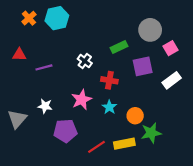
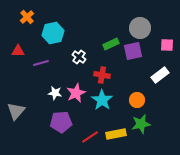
cyan hexagon: (57, 18) -> (53, 33), moved
pink square: (170, 48) -> (167, 45), moved, turned 32
purple square: (143, 66) -> (133, 51), moved
white star: (45, 106) -> (55, 93), moved
cyan star: (109, 107) -> (102, 100), size x1.5
orange circle: (135, 116) -> (137, 100), moved

